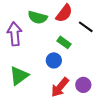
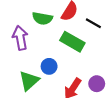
green rectangle: (64, 42) -> (72, 42), size x1.6
blue circle: (54, 60) -> (49, 66), moved

